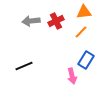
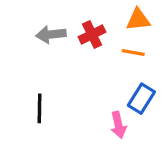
orange line: (81, 32) -> (133, 53), turned 56
black line: (24, 66) -> (39, 108), turned -66

